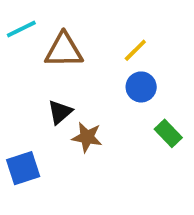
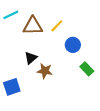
yellow line: (135, 50) -> (57, 26), moved

